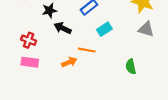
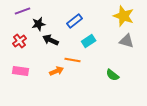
red cross: (29, 40) -> (20, 41), moved, turned 32
green semicircle: (131, 67) -> (113, 75), turned -40

